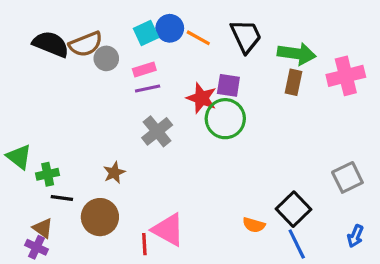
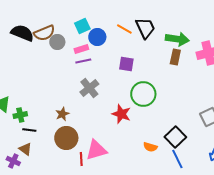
blue circle: (170, 28) -> (97, 37), moved
orange line: (198, 38) -> (124, 29), moved
purple square: (228, 85) -> (126, 64), moved
red star: (201, 98) -> (121, 114), moved
green circle: (225, 119) -> (143, 94), moved
brown circle: (100, 217) -> (66, 138), moved
brown triangle: (43, 228) -> (25, 149), moved
pink triangle: (168, 230) -> (96, 150), turned -45

